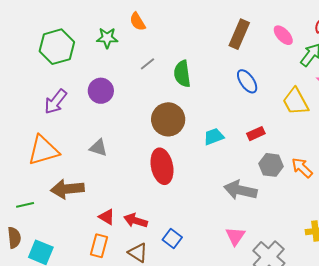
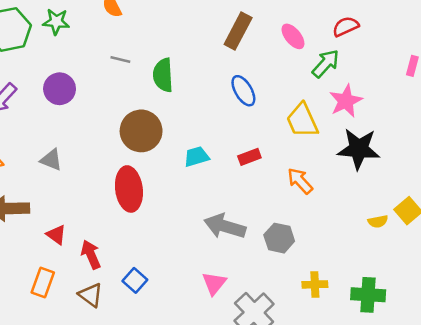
green star: (107, 38) -> (56, 22), moved
gray line: (147, 64) -> (120, 60), turned 49
gray hexagon: (271, 165) -> (279, 238), moved
orange arrow: (302, 168) -> (300, 181), moved
red triangle: (107, 217) -> (56, 235), moved
red arrow: (136, 221) -> (91, 255), turned 45

